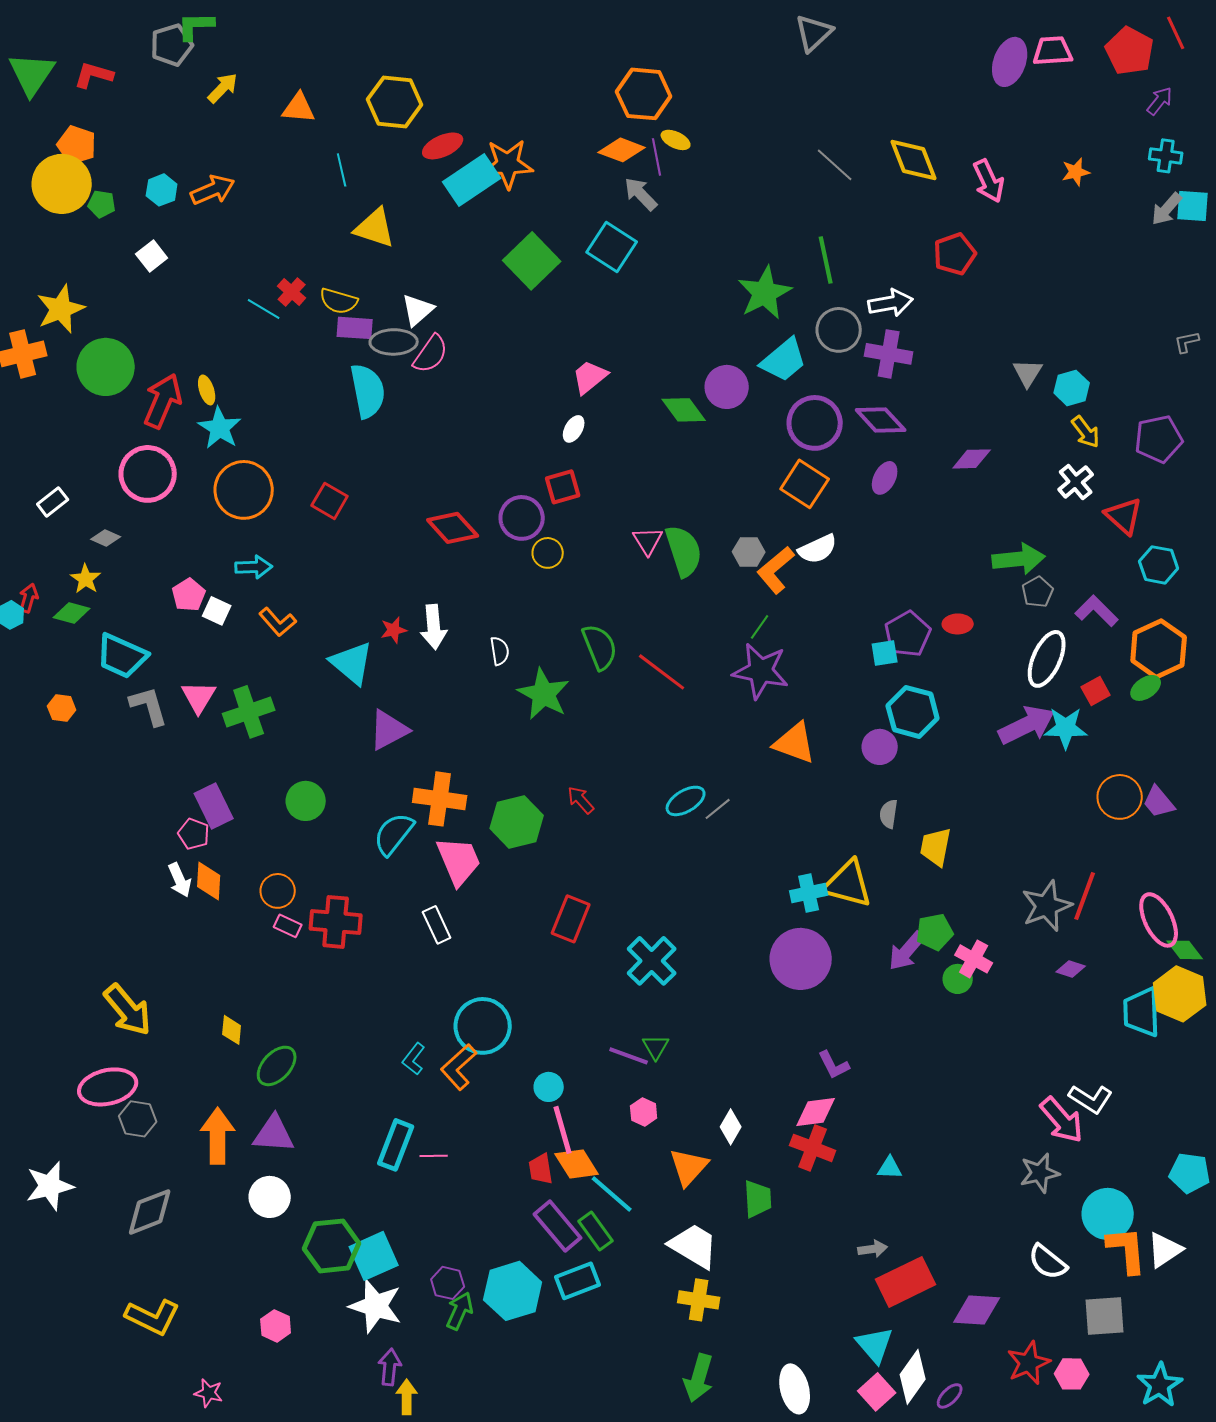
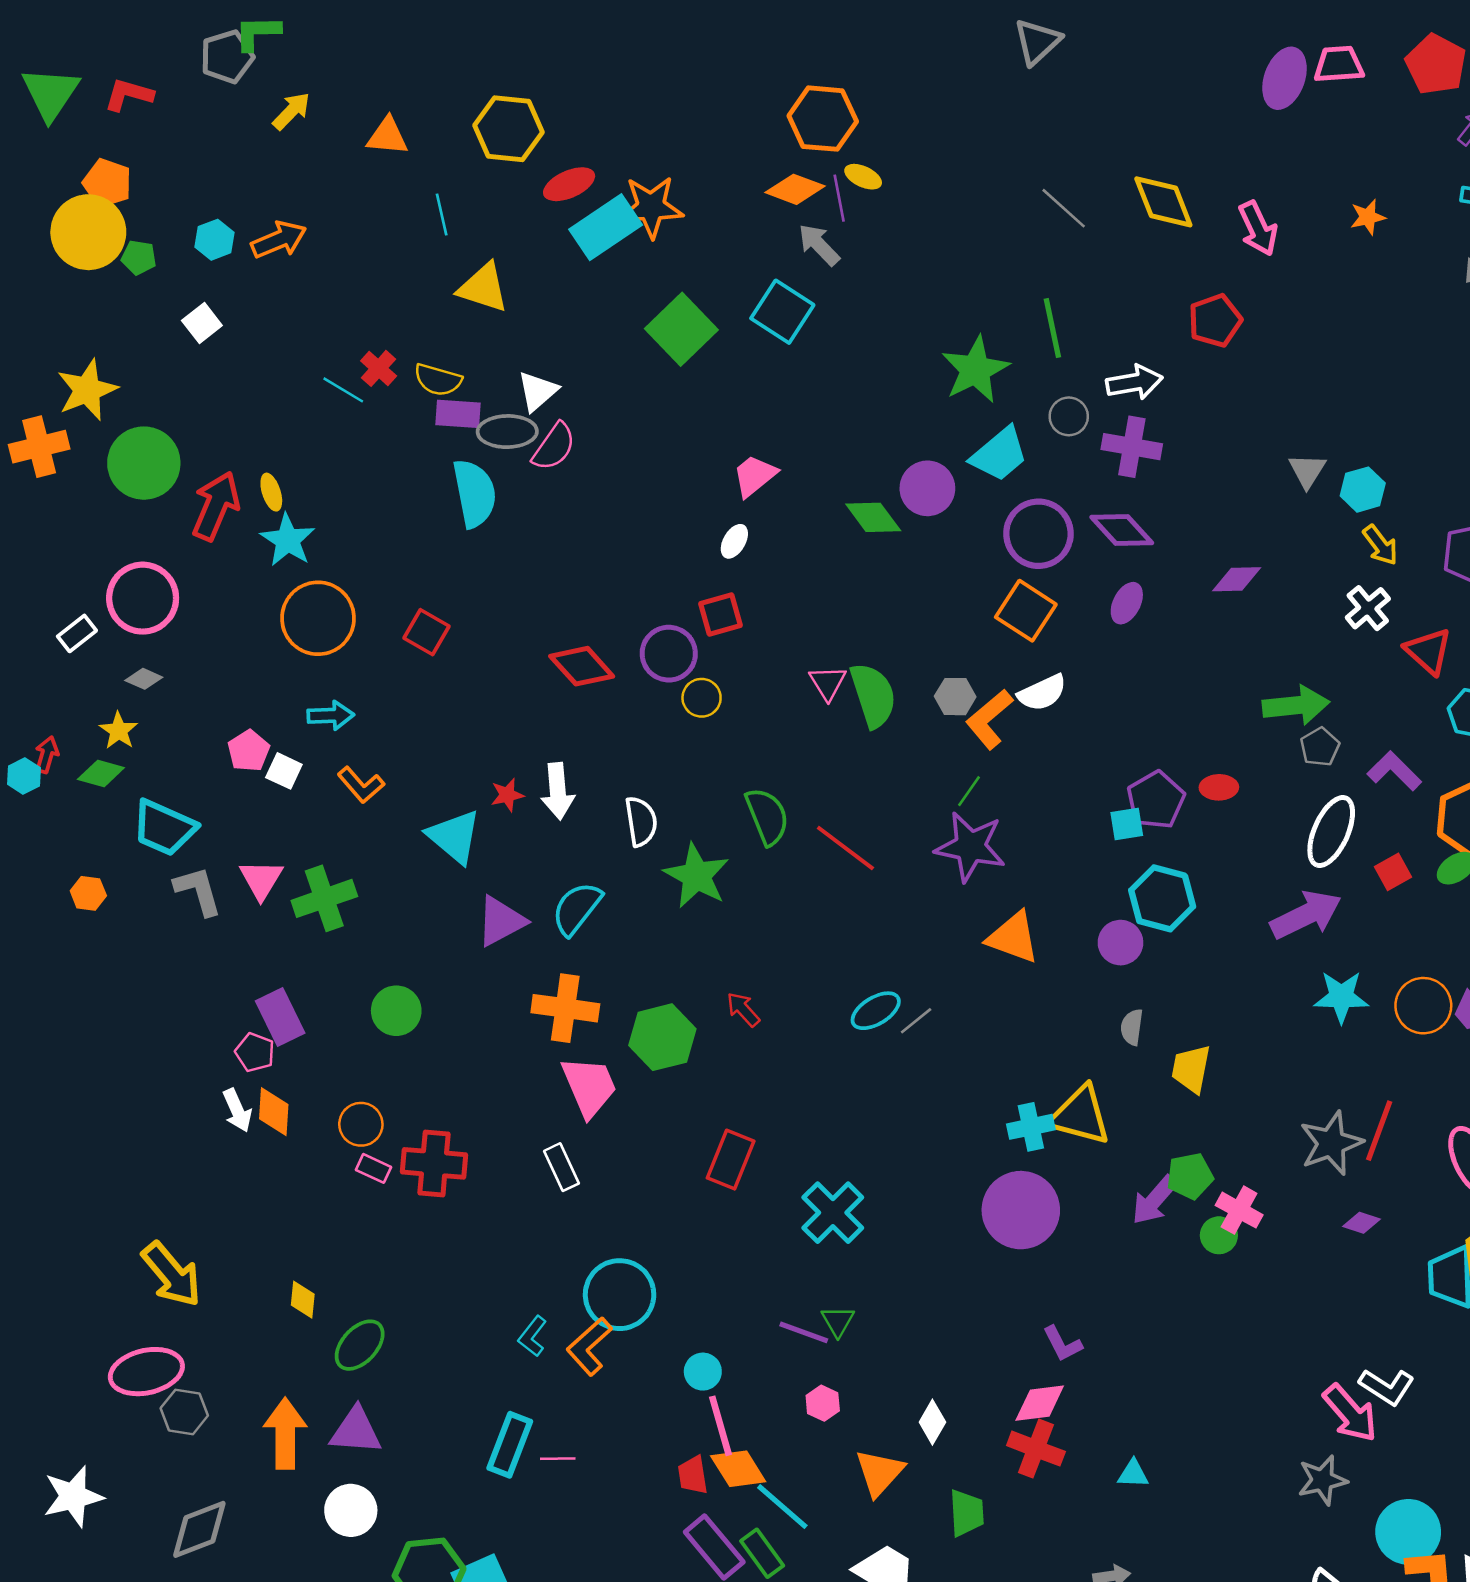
gray circle: (839, 330) -> (1069, 416), size x0.7
pink circle: (148, 474) -> (143, 598), moved
white semicircle: (500, 651) -> (641, 821), size x1.4
cyan star: (1066, 728) -> (1341, 997), moved
cyan semicircle: (394, 834) -> (577, 908), moved

